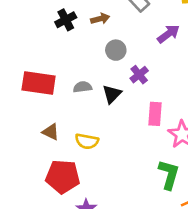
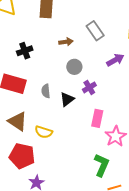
black cross: (66, 20) -> (25, 51), moved
gray semicircle: (82, 87) -> (46, 91), turned -96
brown triangle: (51, 132) -> (18, 121), size x1.5

